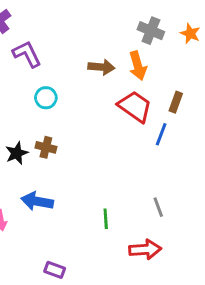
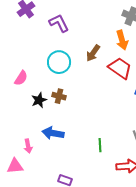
purple L-shape: (27, 54) -> (59, 23), moved
brown arrow: (101, 67) -> (93, 53), moved, turned 120
cyan circle: (46, 98) -> (59, 62), size x1.5

